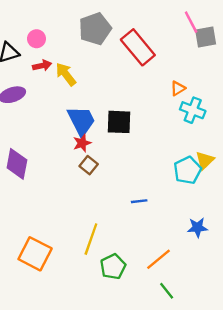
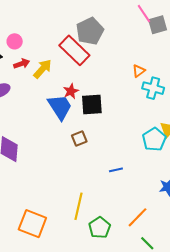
gray pentagon: (95, 29) -> (90, 31), moved
red rectangle: (138, 47) -> (74, 50), moved
yellow arrow: (66, 74) -> (43, 69), turned 85
red star: (82, 143) -> (71, 91), moved
brown square: (89, 165) -> (79, 139), moved, turned 35

